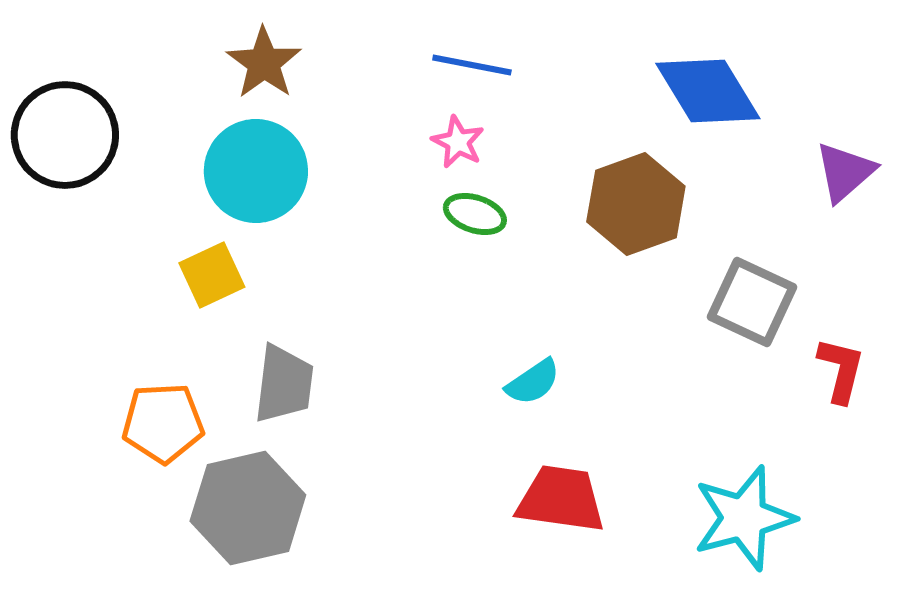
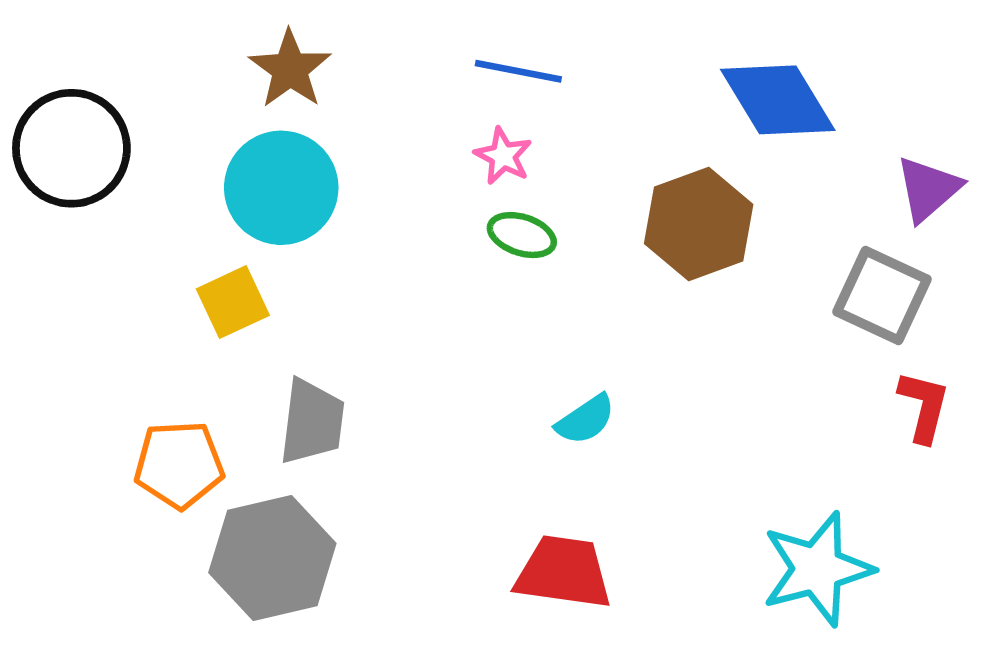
gray square: (752, 302) -> (882, 295), moved
red trapezoid: (561, 499) -> (564, 572), moved

